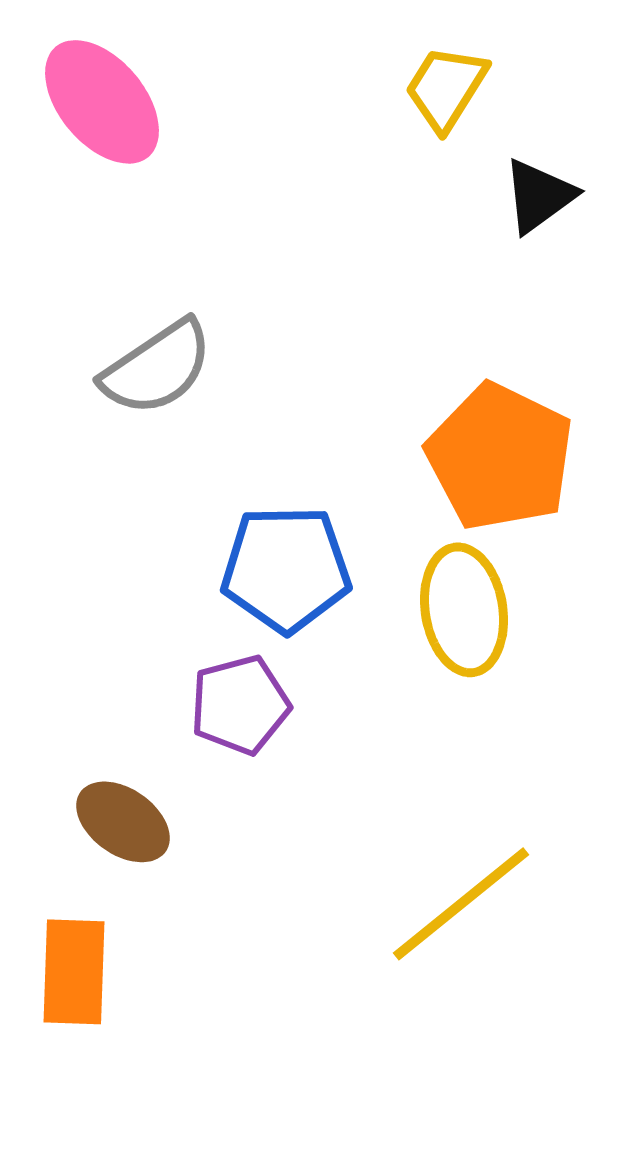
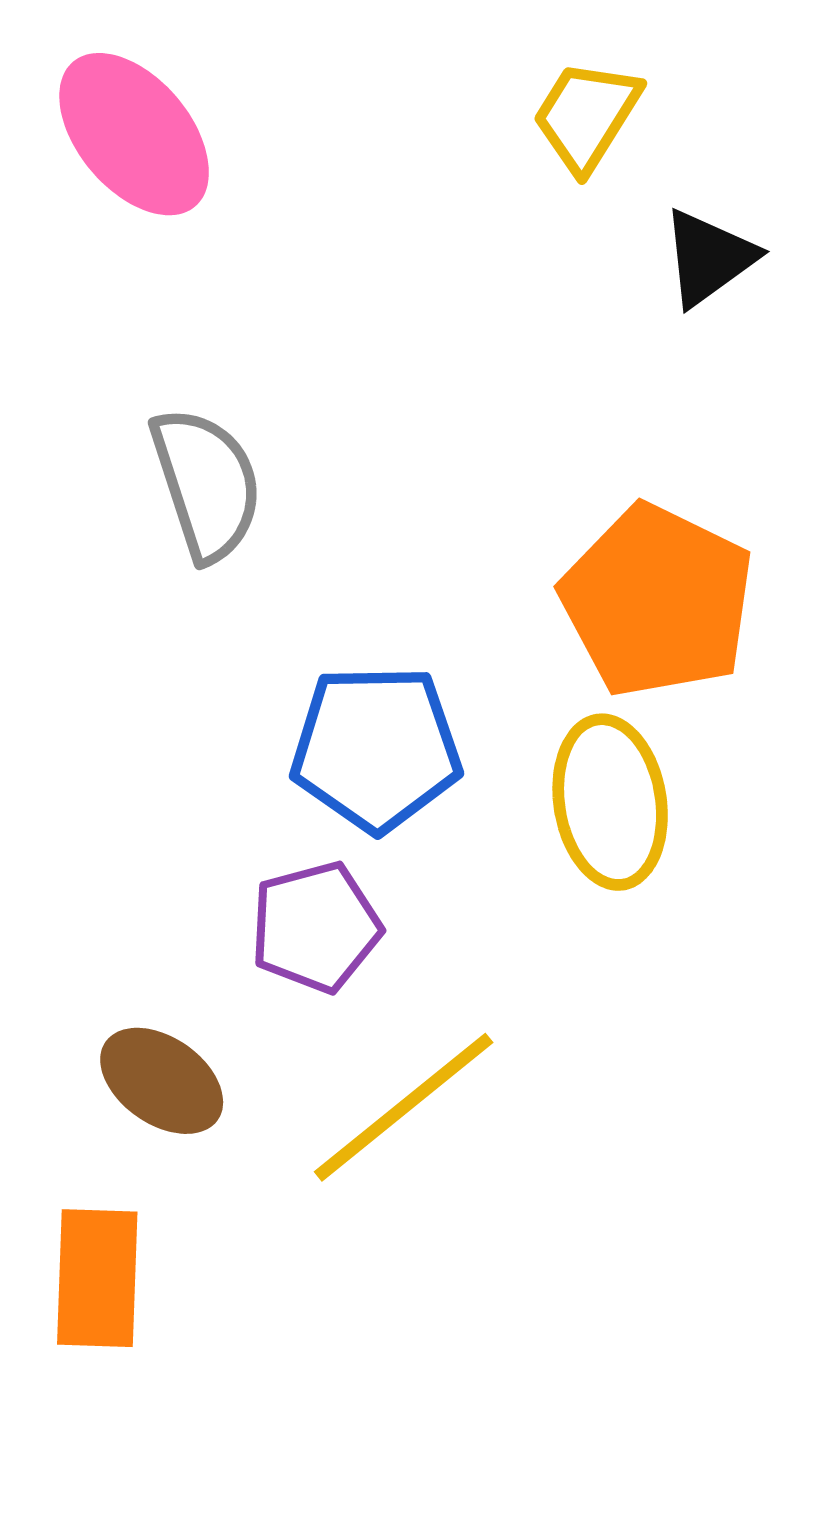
gray semicircle: (157, 368) -> (206, 484), turned -74
yellow line: (461, 904) -> (404, 1107), moved

